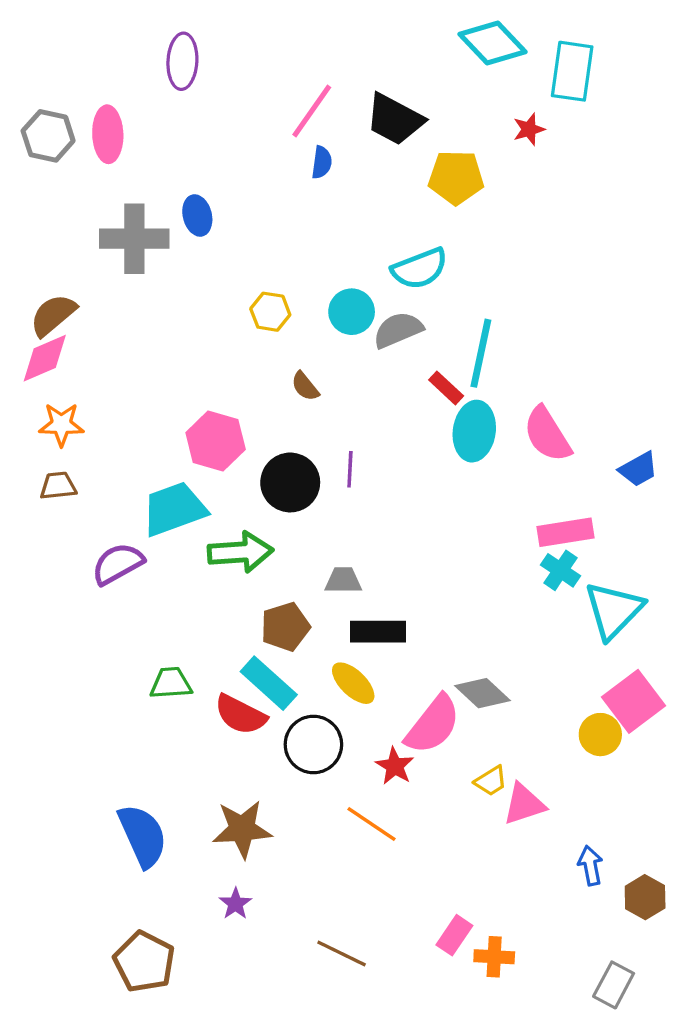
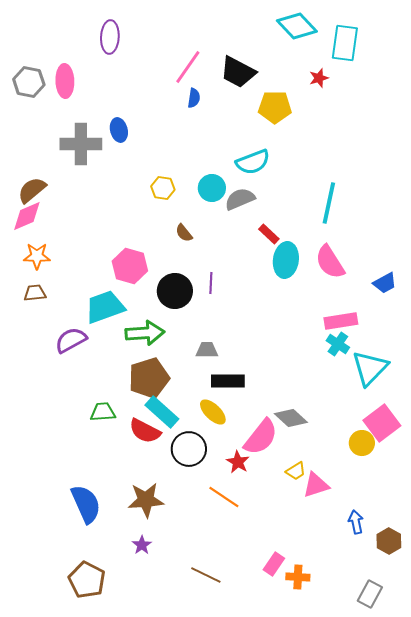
cyan line: (481, 353) -> (329, 203), moved
brown pentagon: (285, 627) -> (149, 378), moved, size x1.4

